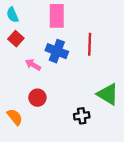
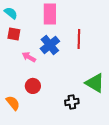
cyan semicircle: (12, 15) -> (11, 13), turned 152
red square: (16, 39) -> (14, 34), turned -32
blue cross: (57, 51) -> (50, 45), turned 30

